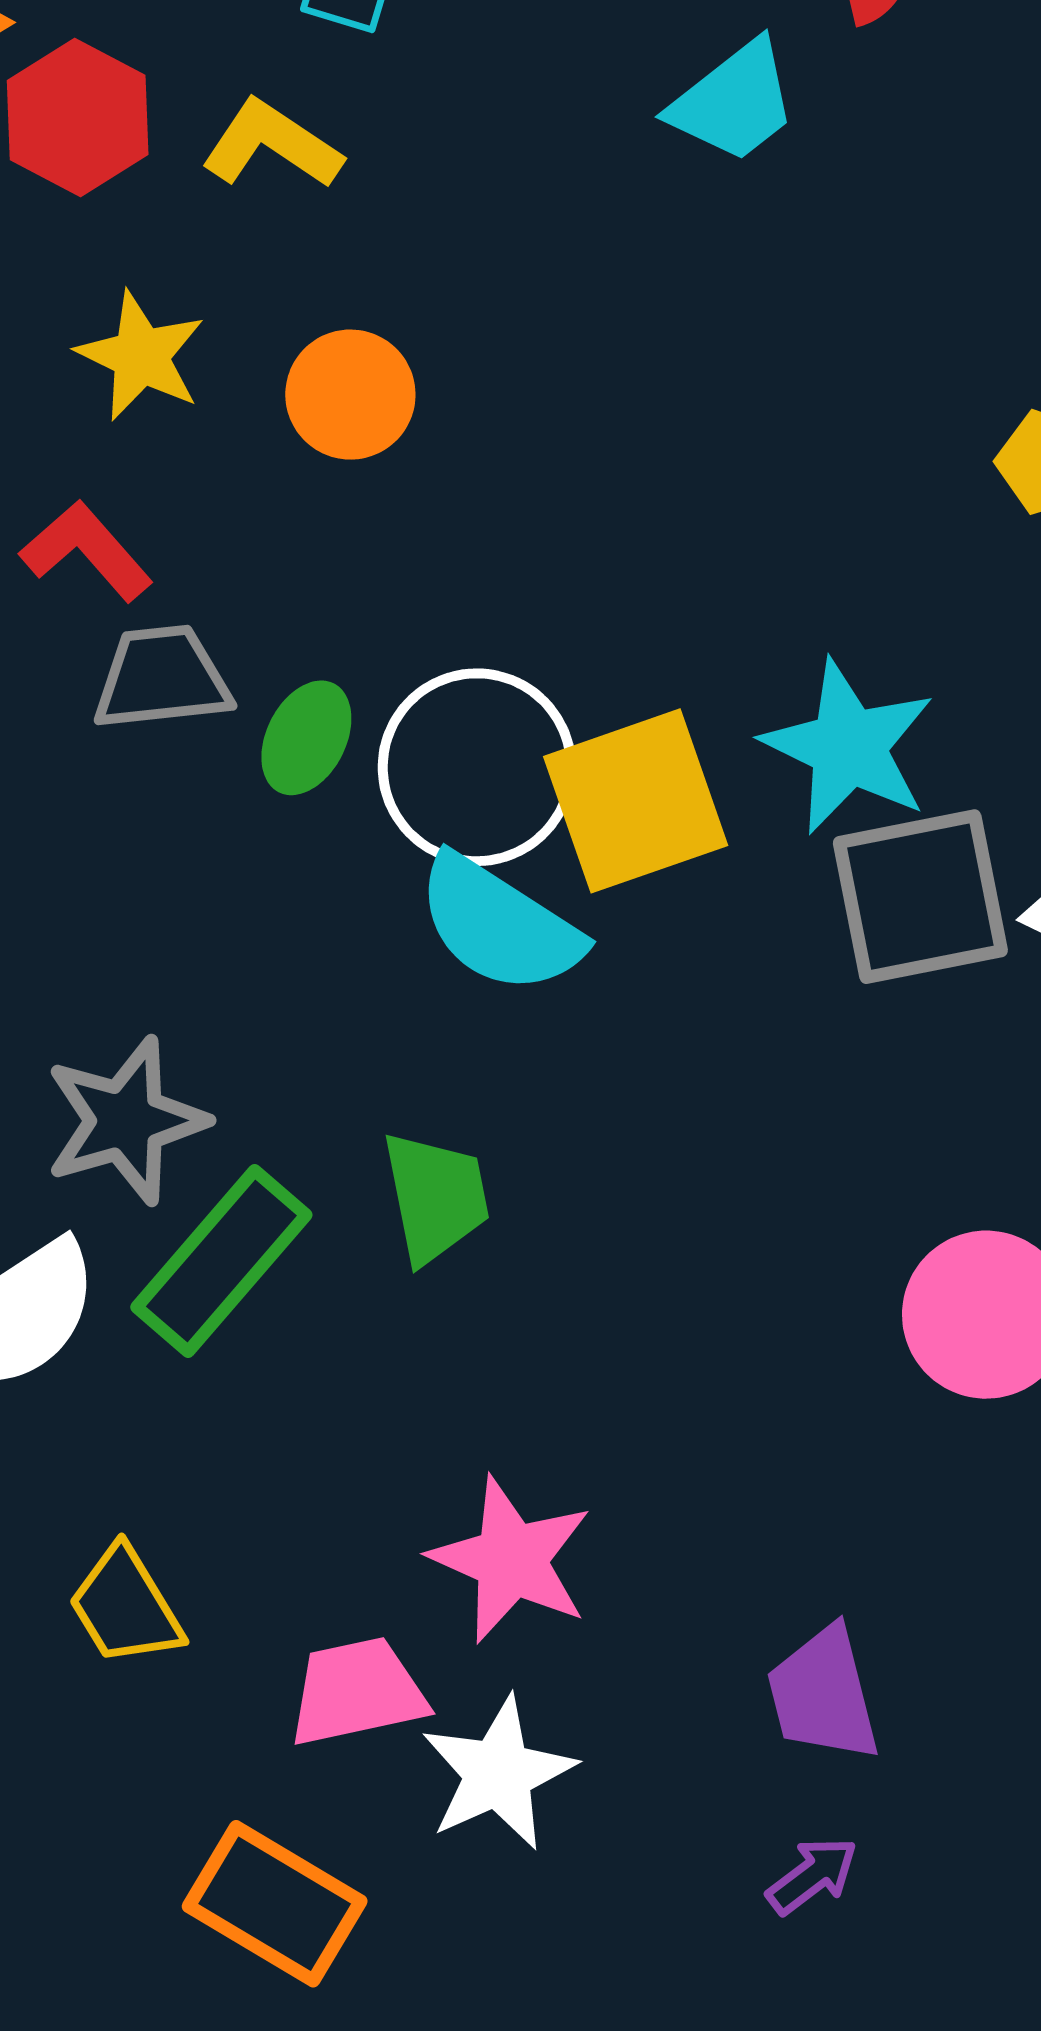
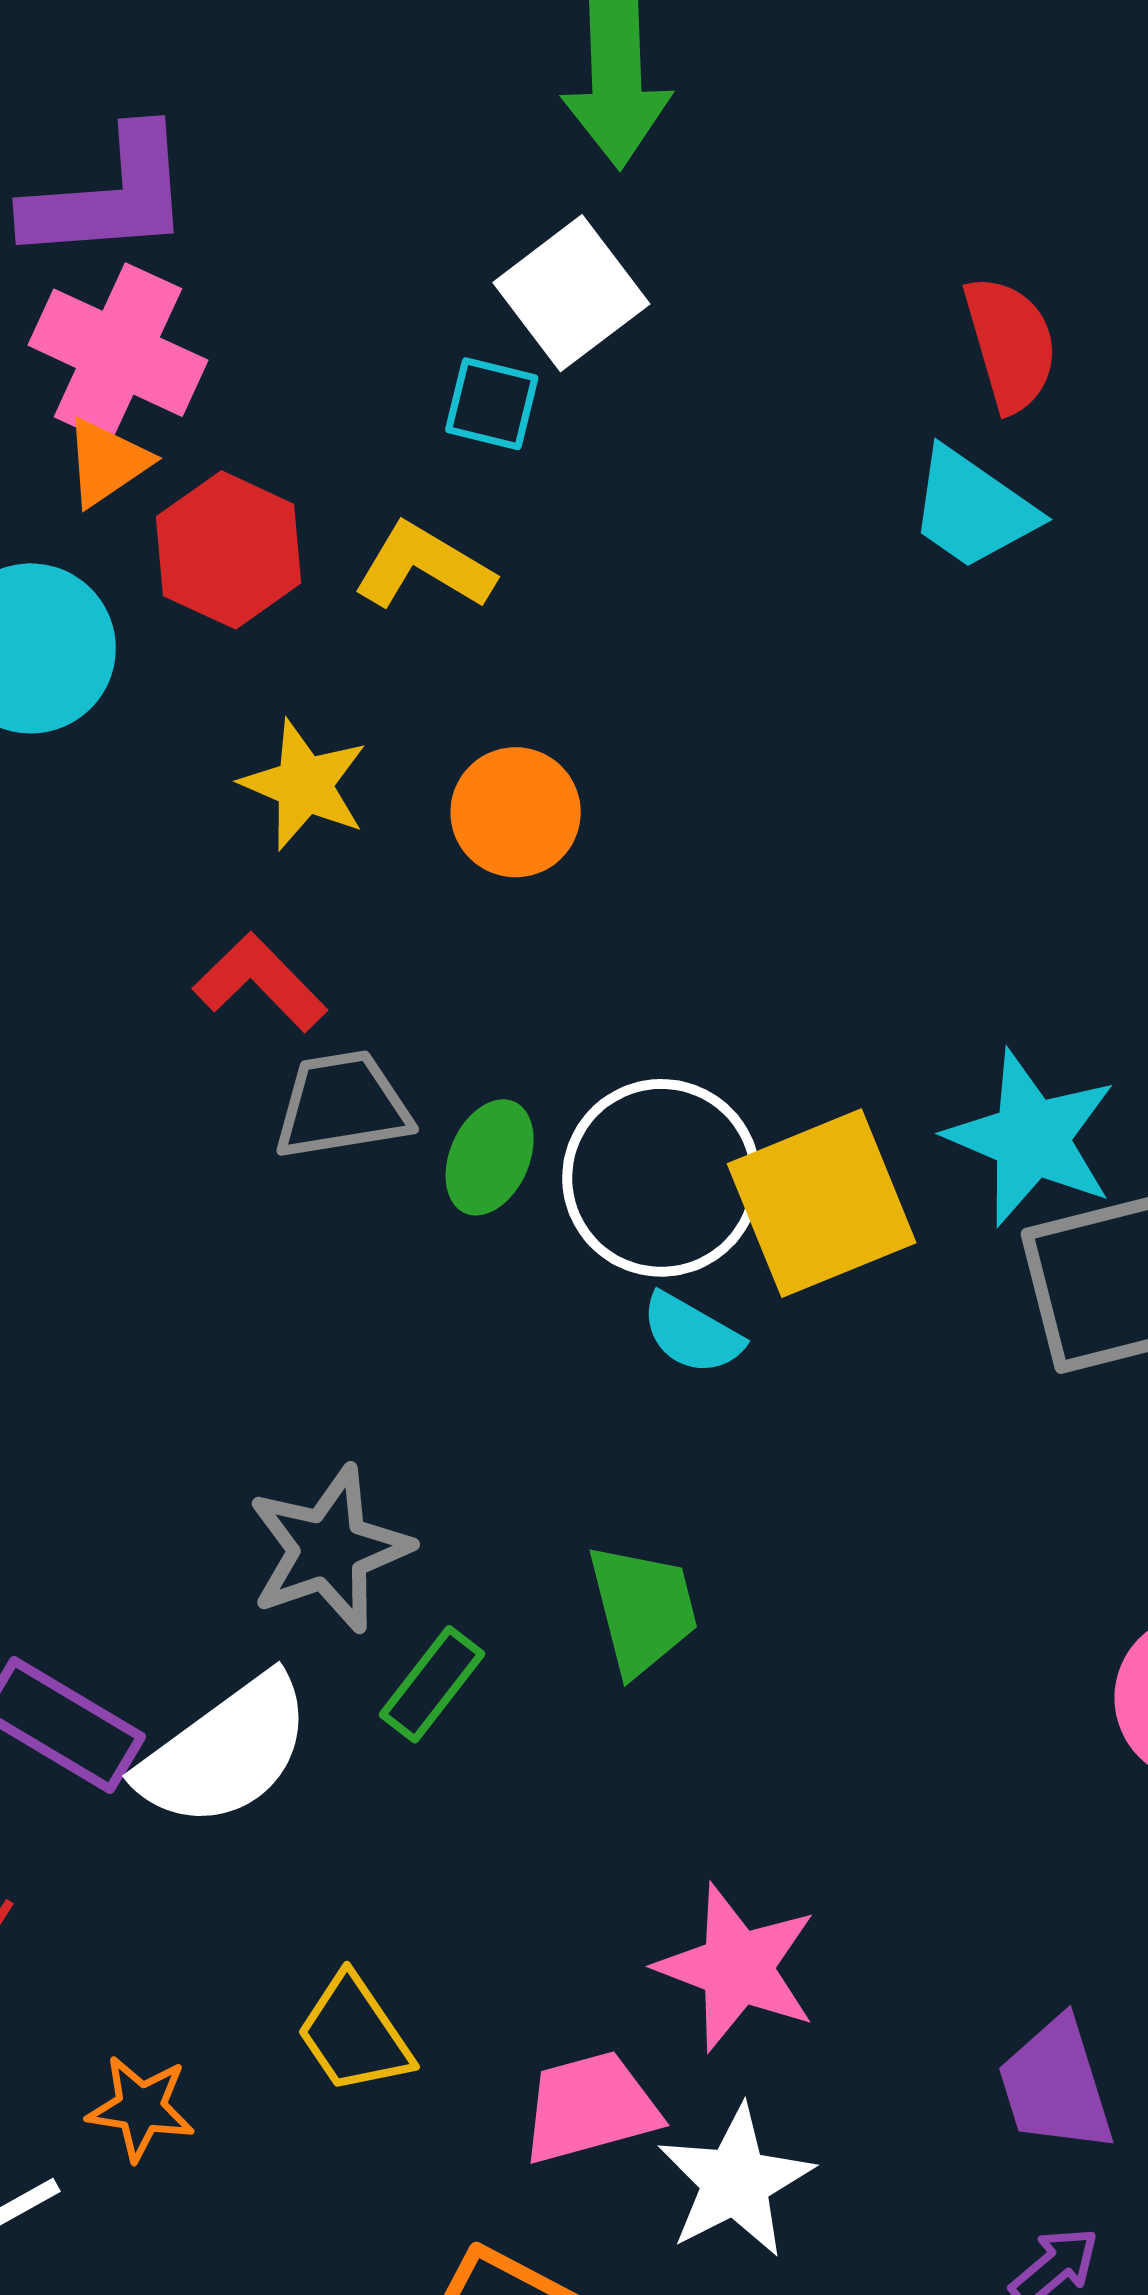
cyan trapezoid: (734, 102) -> (973, 509), moved, turned 76
cyan semicircle: (499, 925) -> (692, 1334), size x0.6
green rectangle: (221, 1261) -> (432, 1684), size x0.6

